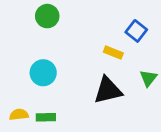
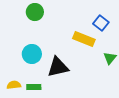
yellow rectangle: (113, 53) -> (84, 39), size x1.5
black triangle: (108, 90) -> (58, 67), moved

